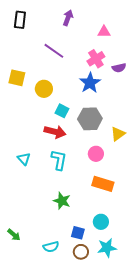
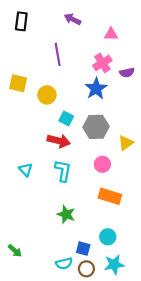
purple arrow: (68, 18) -> (73, 19), turned -84
purple line: (54, 51) -> (58, 54), turned 45
cyan semicircle: (51, 247) -> (64, 263), moved

